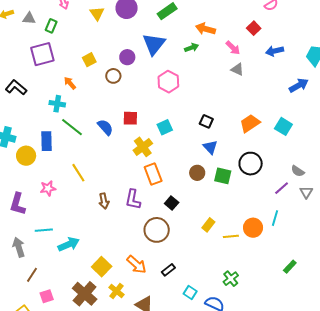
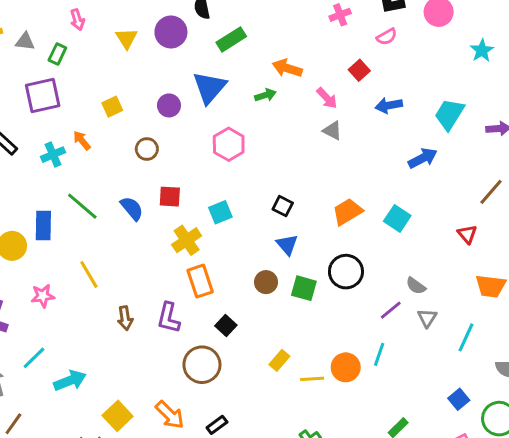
brown circle: (113, 76) -> (147, 149), moved
cyan cross: (57, 104) -> (53, 155), moved, turned -35
cyan line: (44, 230) -> (34, 358), turned -42

